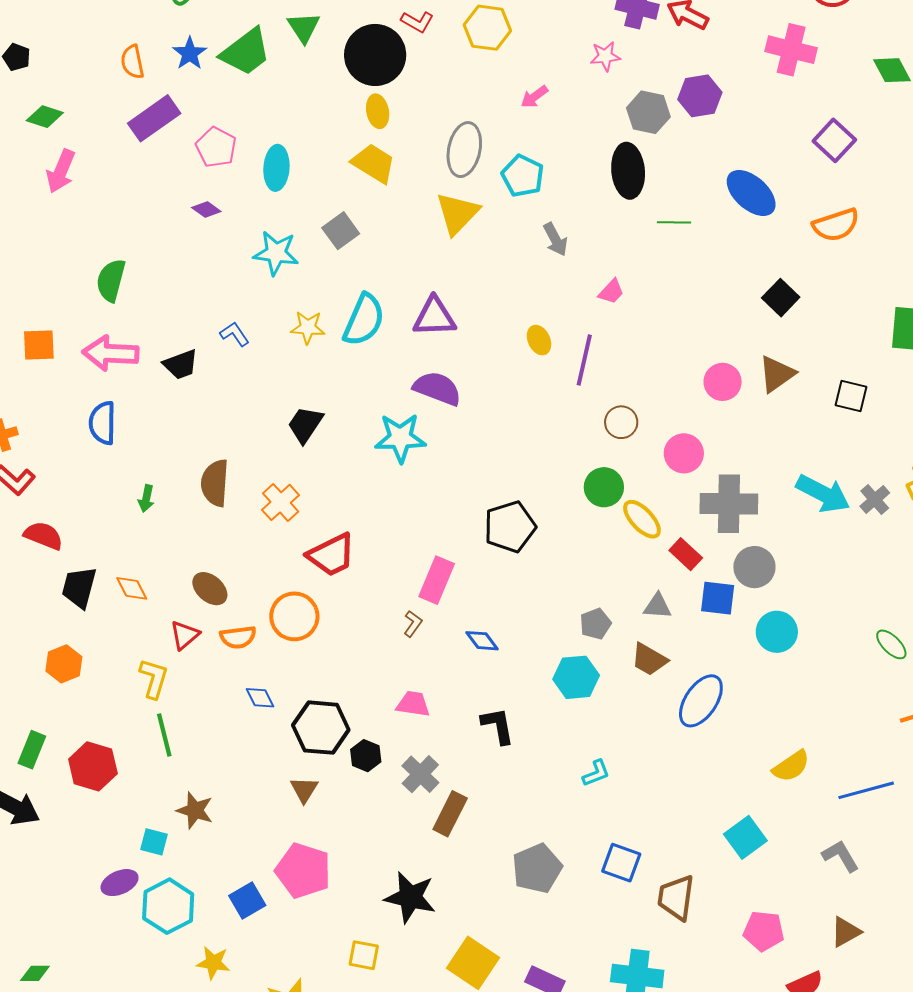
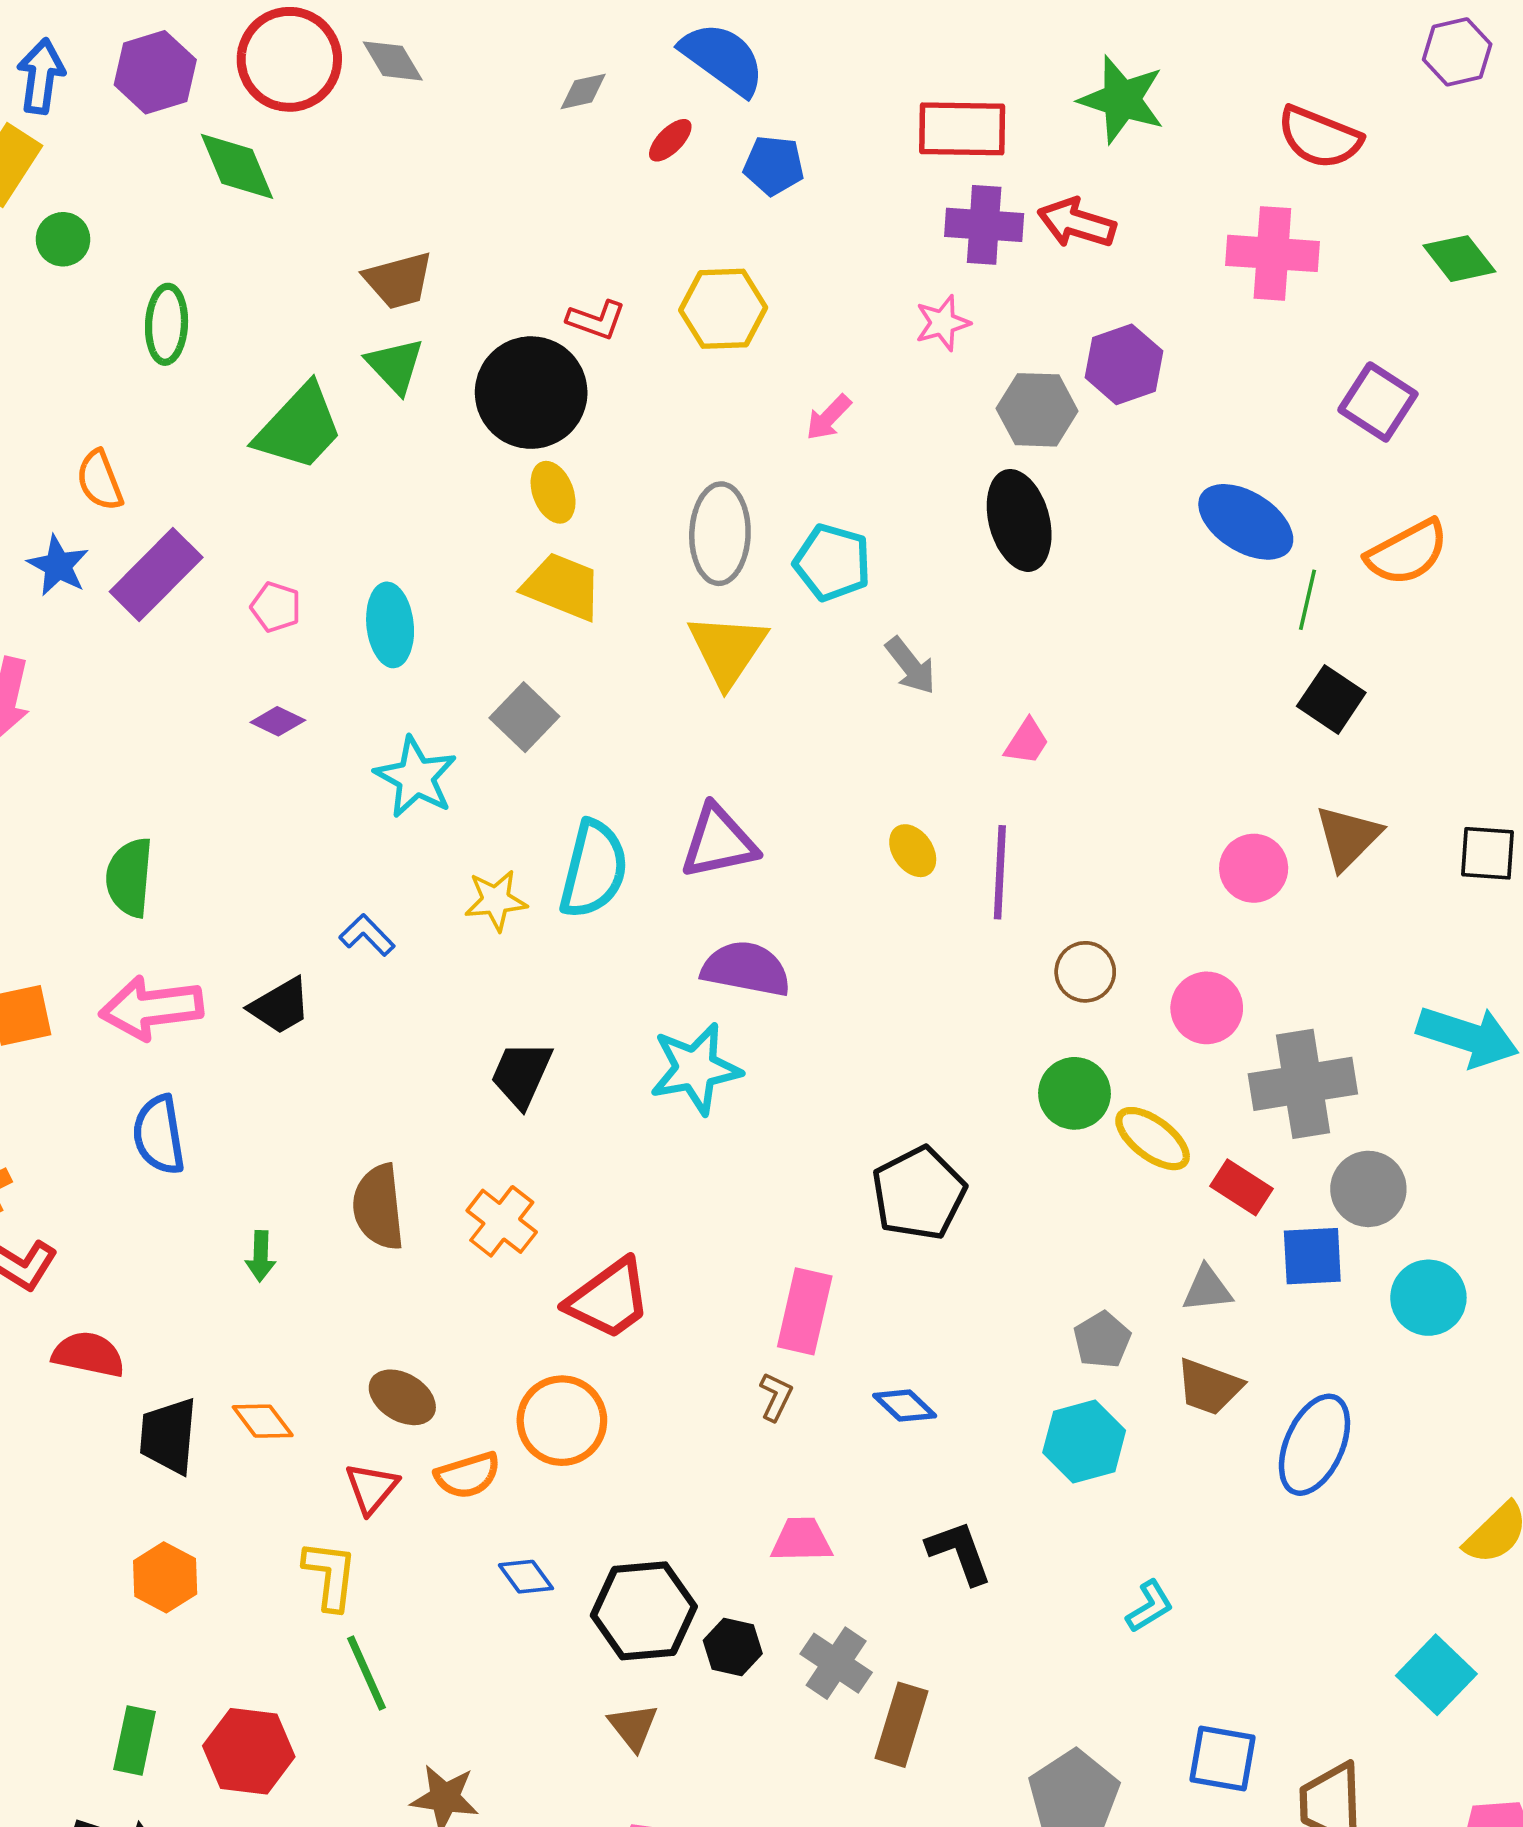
blue star: (190, 53) -> (58, 566), moved
pink pentagon: (216, 147) -> (276, 607), size x0.7
green line: (674, 222) -> (1308, 600), moved, turned -68
cyan star: (276, 253) -> (416, 777), turned 30

